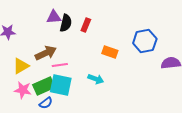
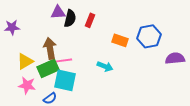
orange rectangle: (110, 52) -> (120, 40), moved
brown arrow: (46, 53) -> (50, 48), turned -75
cyan arrow: (96, 79) -> (105, 66), moved
green rectangle: (44, 86) -> (48, 68), moved

